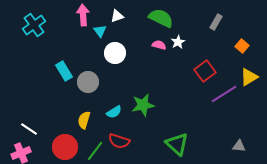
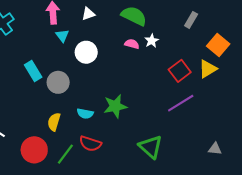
cyan triangle: (100, 31) -> (62, 36), moved
orange square: (242, 46) -> (218, 45), size x1.5
yellow triangle: (249, 77) -> (208, 69), moved
purple line: (224, 94) -> (181, 103), moved
cyan semicircle: (114, 112) -> (85, 113), turned 42

